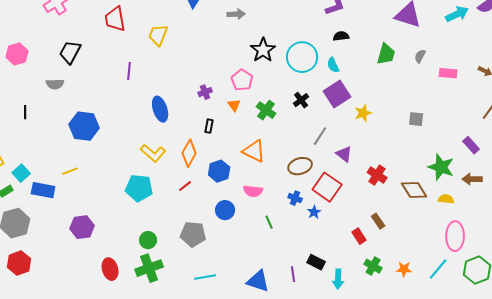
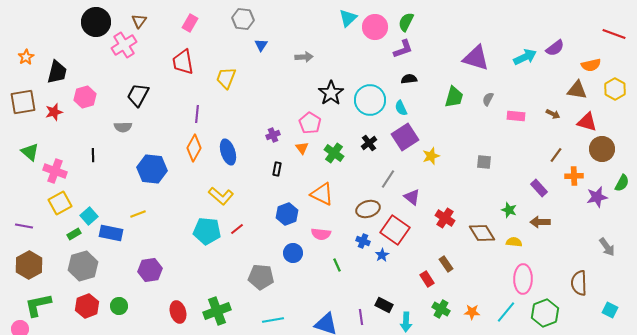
orange diamond: (189, 153) -> (194, 148), moved
green star: (441, 167) -> (509, 210), size x0.6
red line: (185, 186) -> (237, 229), moved
green circle: (148, 240) -> (119, 306), moved

